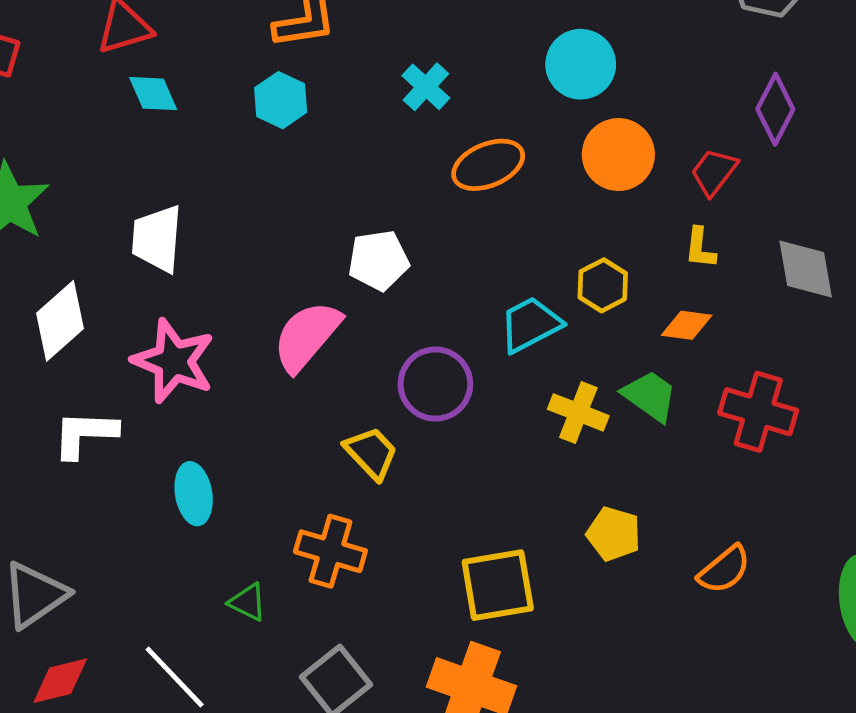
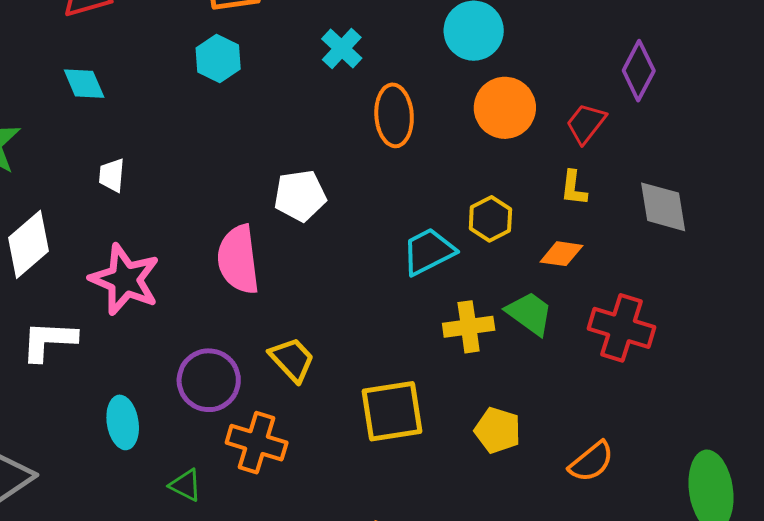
cyan diamond: (153, 94) -> (84, 84), moved
orange ellipse: (488, 165) -> (394, 115), turned -72
white trapezoid: (157, 239) -> (112, 175), size x0.6
pink semicircle: (307, 336) -> (238, 259), turned -48
purple circle: (435, 384) -> (209, 380), moved
yellow cross: (578, 412) -> (469, 327), turned -30
cyan ellipse: (194, 494) -> (123, 422), moved
yellow square: (498, 585) -> (392, 411), moved

